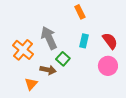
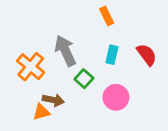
pink circle: (108, 66) -> (116, 97), moved
brown arrow: (48, 70) -> (53, 100), moved
orange triangle: (31, 84) -> (41, 112), turned 32

